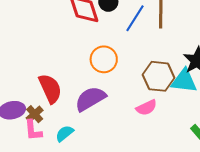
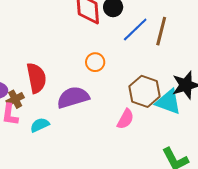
orange circle: (104, 59) -> (95, 62), size x0.7
pink semicircle: (146, 108) -> (125, 119), turned -50

